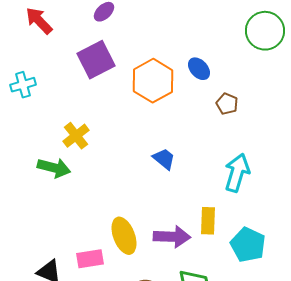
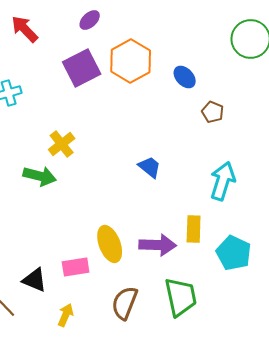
orange hexagon: (153, 81) -> (131, 61), moved

